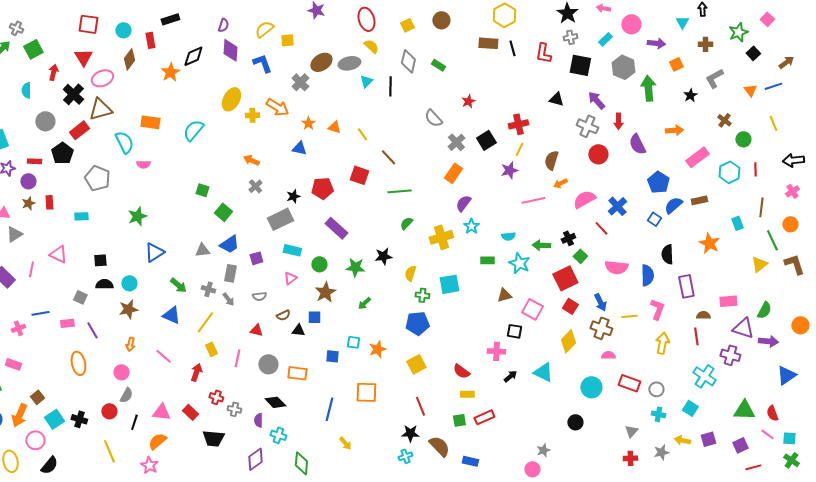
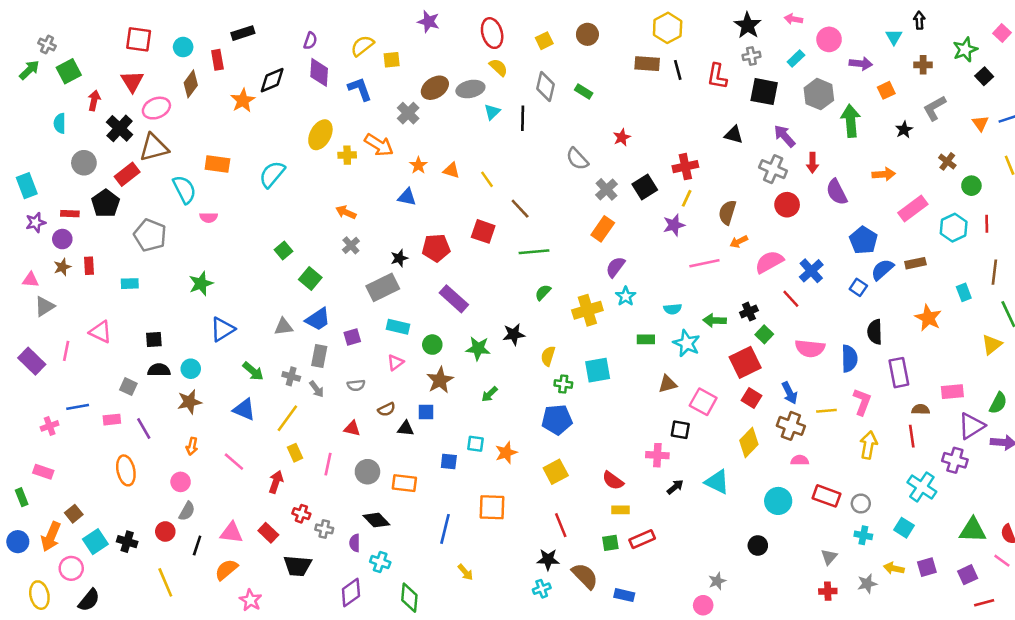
green square: (202, 190) -> (284, 250), turned 32
purple triangle: (743, 328) -> (971, 426), turned -50
pink star: (149, 465) -> (250, 600), moved

